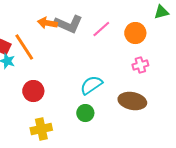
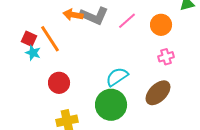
brown ellipse: (132, 101) -> (158, 93), turned -56
green circle: (85, 113) -> (111, 105), size x1.8

